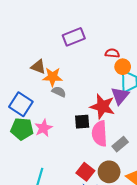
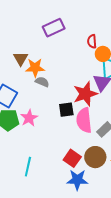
red semicircle: (112, 53) -> (92, 41), turned -96
brown triangle: (38, 67) -> (21, 59), turned 42
red star: (102, 107) -> (85, 94), turned -30

